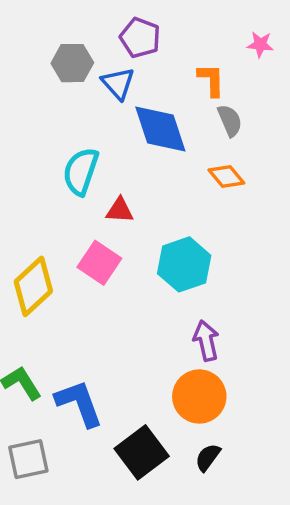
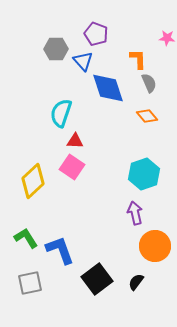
red triangle: (120, 210) -> (75, 141), moved
cyan hexagon: (184, 264) -> (144, 174), moved
orange circle: (199, 396) -> (155, 246), moved

